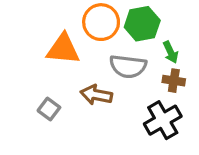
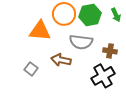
green arrow: (171, 52) -> (116, 15), moved

